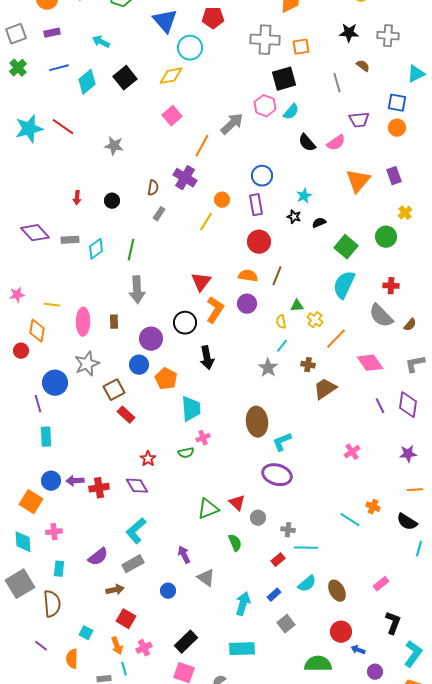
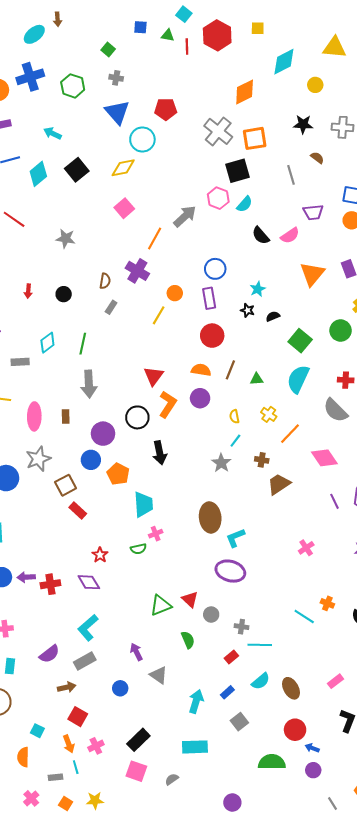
gray cross: (265, 40) -> (218, 131), turned 36
orange square: (301, 47) -> (255, 138), size x1.4
gray rectangle: (70, 240) -> (20, 362), moved
green triangle: (297, 306) -> (257, 379), moved
purple circle: (375, 672) -> (313, 770), moved

